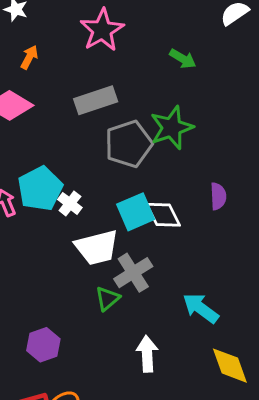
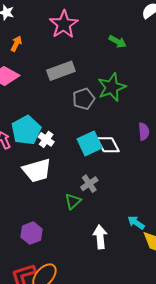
gray pentagon: (129, 144) -> (84, 99), size x0.7
white trapezoid: (97, 247) -> (37, 170), moved
gray cross: (133, 273) -> (89, 184), size x0.7
cyan arrow: (201, 308) -> (136, 223), moved, size x0.7

